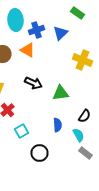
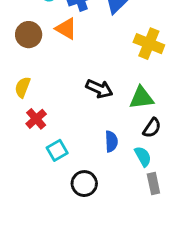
black arrow: (34, 83) -> (99, 89), moved
green triangle: (60, 93) -> (141, 98), moved
gray rectangle: (86, 153) -> (153, 184), turned 40

